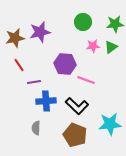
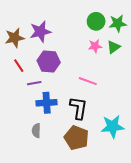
green circle: (83, 22) -> (96, 21), moved
purple hexagon: (65, 64) -> (49, 62), moved
black L-shape: (77, 106) -> (79, 108), turned -125

